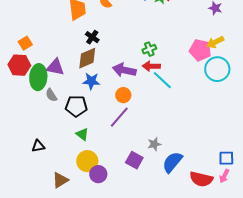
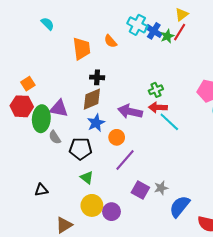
black cross: (92, 37) -> (97, 77), turned -32
blue star: (91, 81) -> (96, 123), turned -30
orange circle: (123, 95) -> (117, 137), moved
purple square: (134, 160) -> (140, 190), moved
purple circle: (98, 174) -> (111, 212), moved

